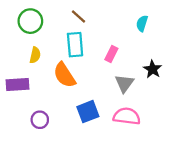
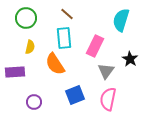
cyan semicircle: (142, 23) -> (121, 20), size x1.6
pink rectangle: (111, 54) -> (95, 46), size x1.5
pink semicircle: (127, 116) -> (108, 99), turned -85

